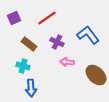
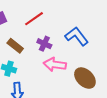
pink arrow: (67, 62) -> (55, 64), size x1.5

